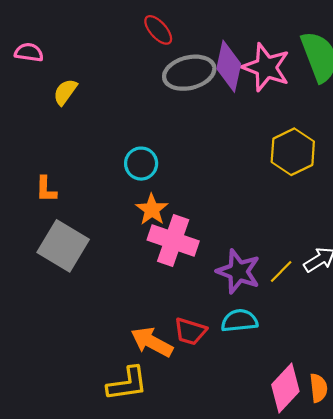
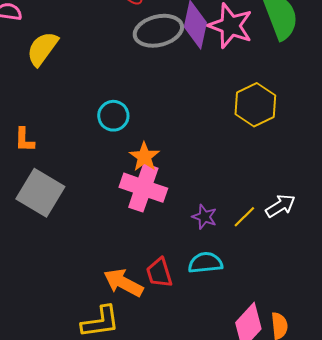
yellow semicircle: (65, 92) -> (42, 49), size x1.4
orange star: (152, 209) -> (144, 157), moved
purple star: (238, 271) -> (204, 217), size x0.6
red trapezoid: (190, 331) -> (159, 273), turned 56

